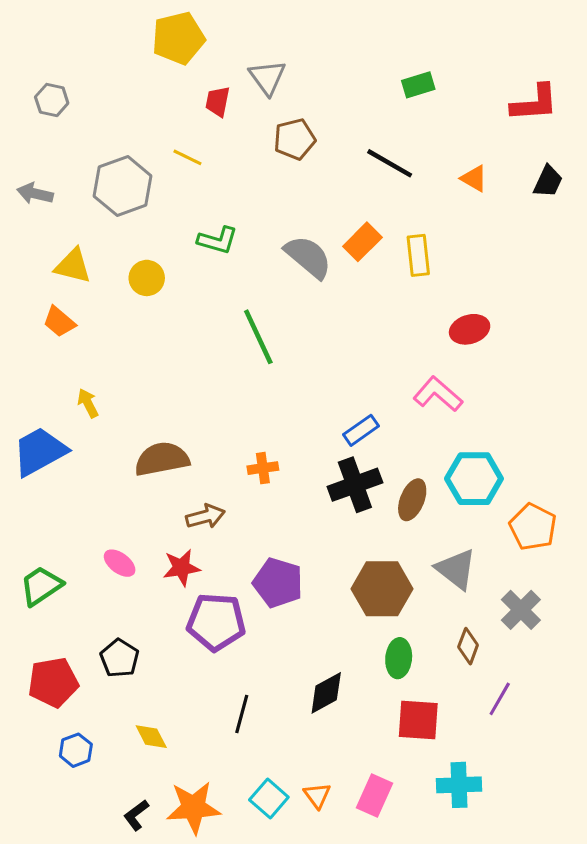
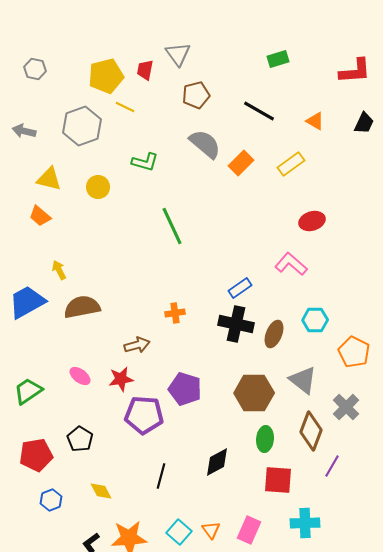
yellow pentagon: (178, 38) -> (106, 76), moved
yellow rectangle: (418, 255) -> (291, 164), moved, turned 60
gray semicircle: (308, 257) -> (205, 144), moved
brown semicircle: (162, 459) -> (82, 307), moved
cyan hexagon: (474, 479) -> (315, 320), size x0.7
black cross: (355, 485) -> (236, 324), turned 32
brown diamond: (468, 646) -> (311, 431), size x1.6

